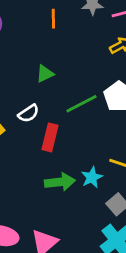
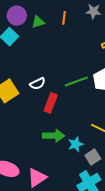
green triangle: (45, 74) -> (38, 22), moved
cyan star: (92, 177) -> (76, 144), moved

